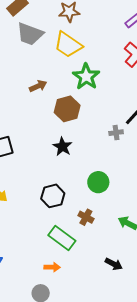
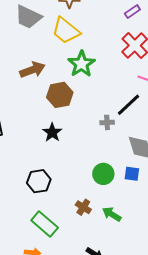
brown arrow: (38, 86) -> (32, 70), size x1.4
green circle: (98, 182) -> (103, 174), moved
brown cross: (86, 217) -> (83, 207), moved

